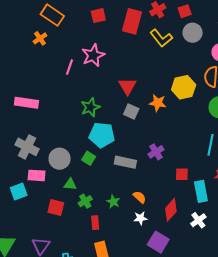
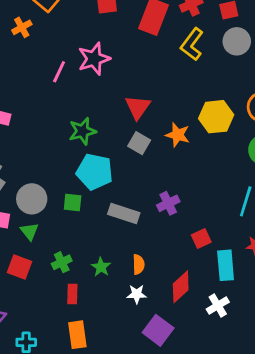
yellow L-shape: (161, 38) -> (192, 44), turned 70
green square: (89, 158) -> (73, 203), turned -32
red square: (182, 174) -> (201, 239), turned -32
green triangle: (70, 184) -> (29, 231), moved, turned 40
orange semicircle: (140, 197) -> (139, 264), turned 40

